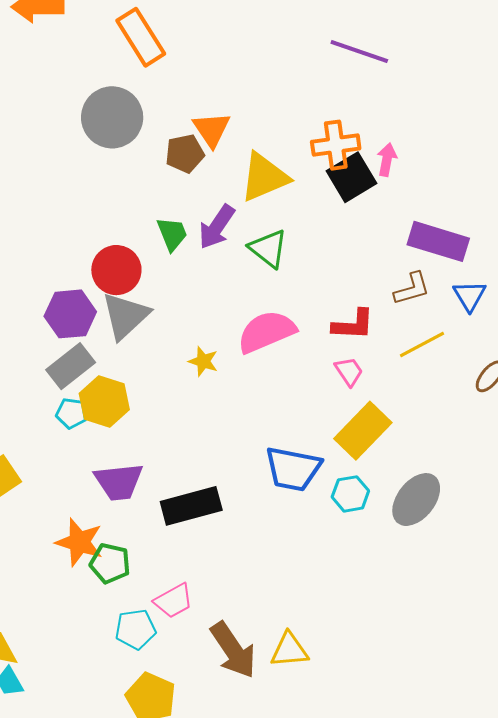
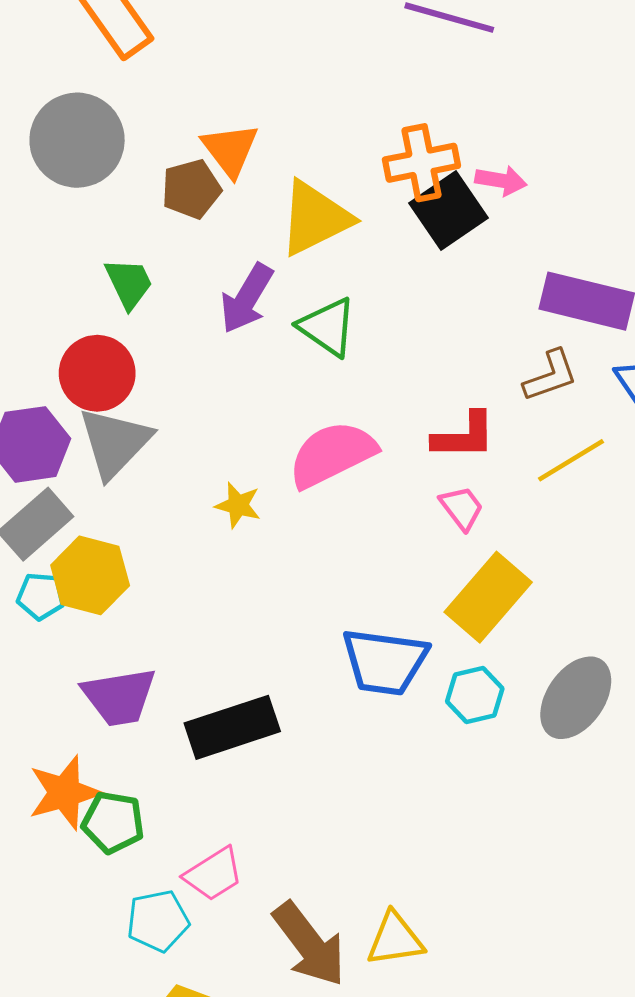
pink arrow: (387, 160) -> (501, 181), turned 92
green trapezoid: (172, 234) -> (129, 283), moved
orange star: (79, 542) -> (64, 793), turned -30

